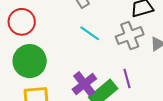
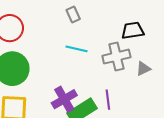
cyan line: (90, 33) -> (77, 49), turned -30

